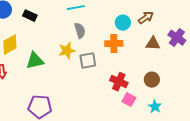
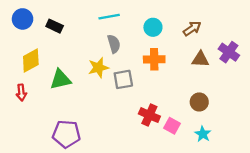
cyan circle: (123, 23) -> (153, 27), moved
red cross: (119, 82) -> (149, 115), moved

